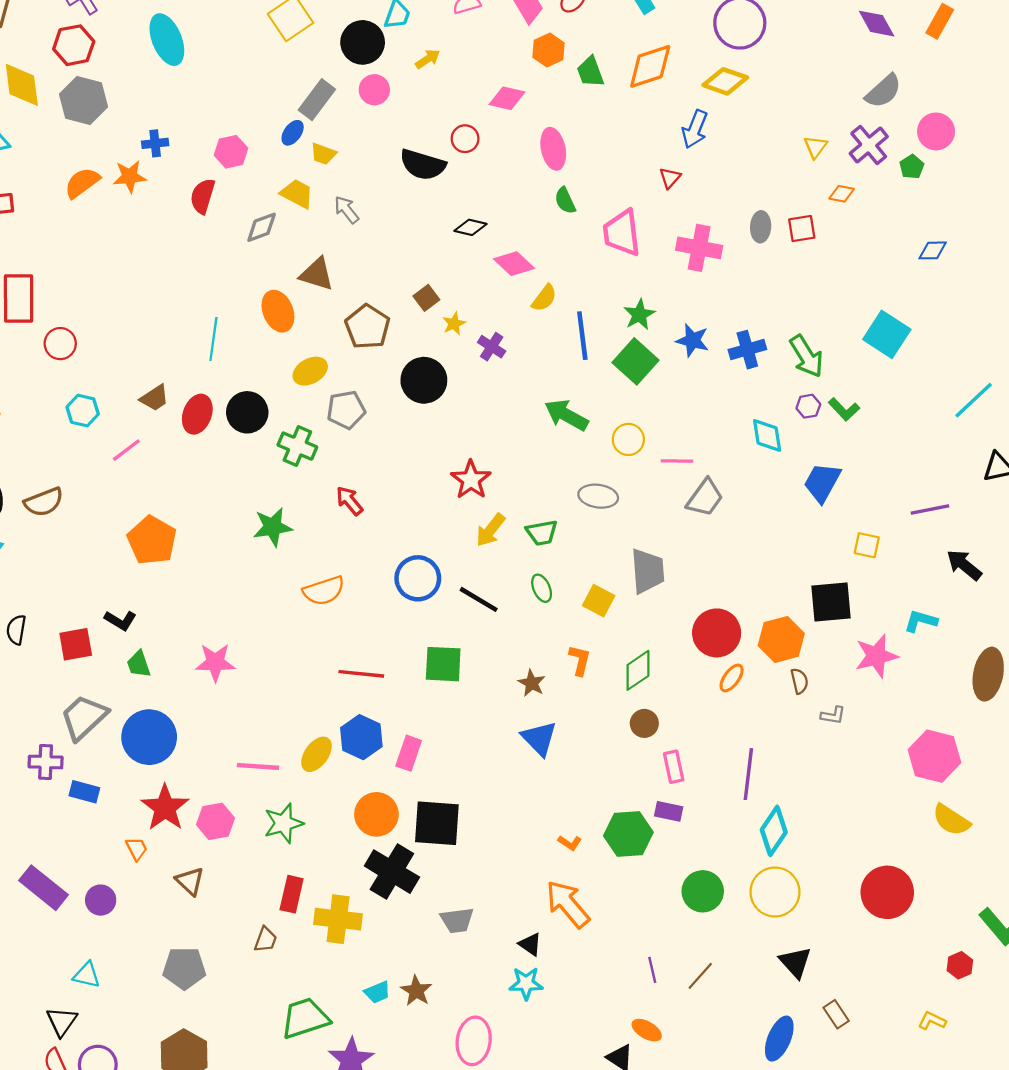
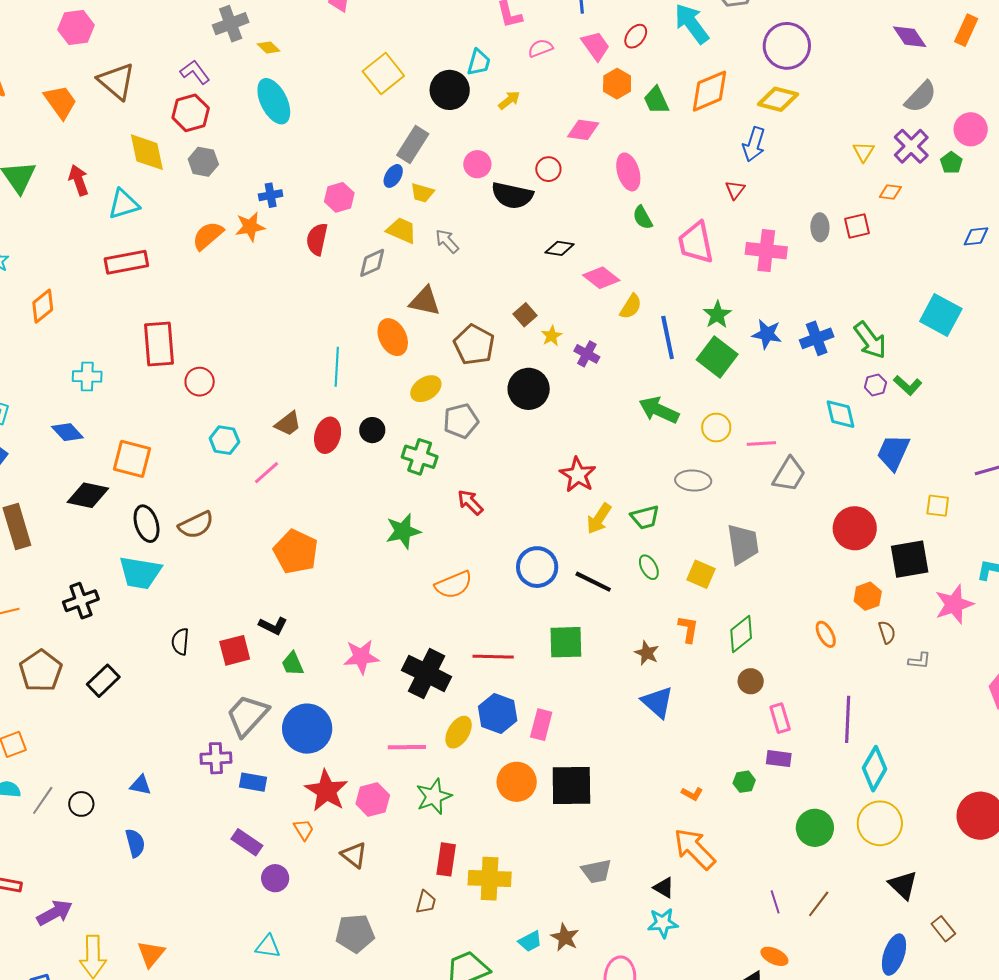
pink circle: (374, 90) -> (477, 164), moved
gray hexagon: (84, 100) -> (203, 162), size x0.7
black circle: (247, 412) -> (372, 430), size x0.7
red circle: (717, 633) -> (855, 528), moved
orange hexagon: (781, 639) -> (868, 596), size x0.7
orange ellipse: (732, 678) -> (826, 634), turned -60
green hexagon: (628, 834) -> (744, 782), size x0.5
black cross: (392, 872) -> (427, 673), moved
purple rectangle: (43, 888) -> (247, 842), moved, size x0.7

